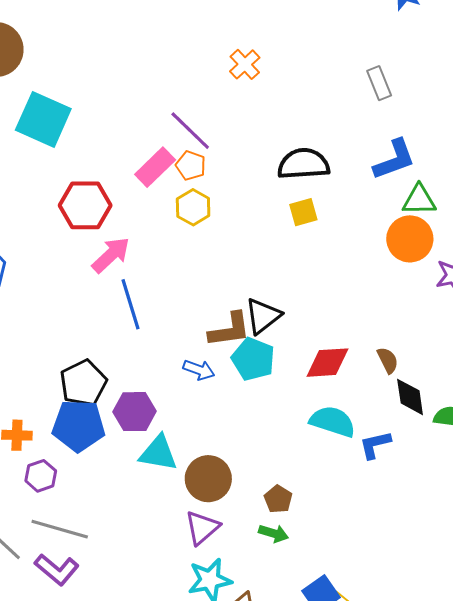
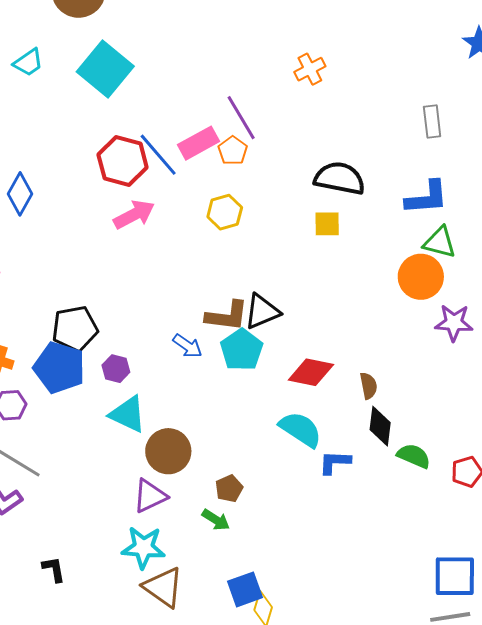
yellow hexagon: (193, 207) -> (225, 212), moved
blue line: (130, 304) -> (158, 155), moved, turned -39
purple hexagon: (135, 412) -> (116, 369), size x0.7

